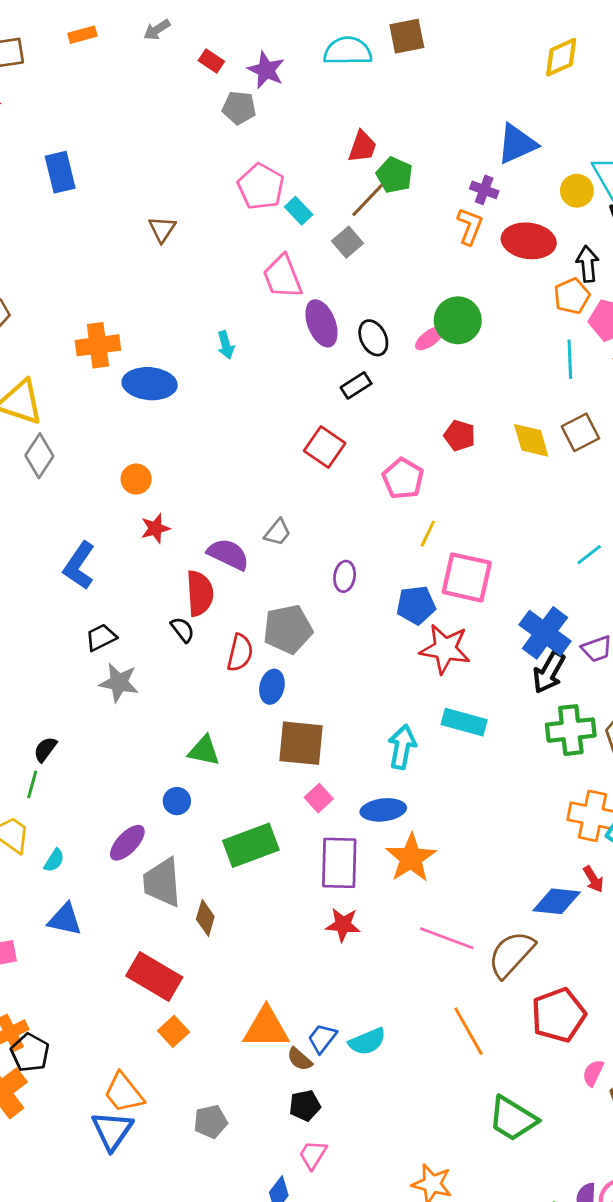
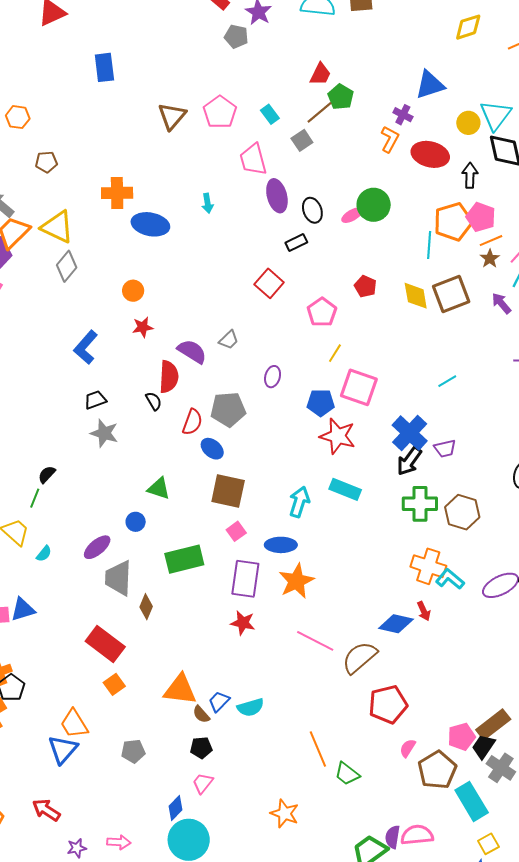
pink pentagon: (261, 187) -> (220, 112), moved
brown triangle: (162, 229) -> (172, 116), size x1.4
orange pentagon: (572, 296) -> (453, 222), moved, size x1.5
cyan line: (570, 359) -> (429, 245), moved
brown square: (580, 432) -> (451, 294), size x1.4
blue ellipse: (272, 687) -> (212, 449), turned -70
blue triangle: (65, 919) -> (23, 610), moved, turned -36
orange line: (468, 1031) -> (318, 749), moved
green trapezoid: (513, 1119) -> (347, 774), size x0.7

